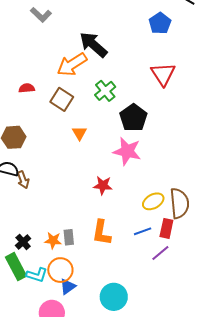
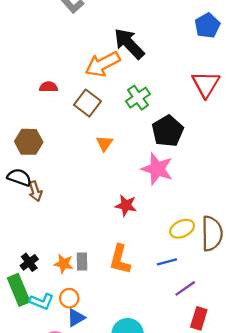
red rectangle: (166, 228) -> (199, 318), moved
orange circle: (60, 270) -> (69, 298), size x0.7

